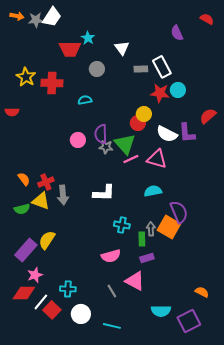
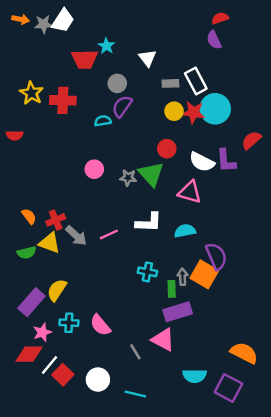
red semicircle: (207, 19) -> (220, 18), moved, turned -48
cyan circle: (178, 90) -> (215, 109), size x1.6
yellow circle: (144, 114) -> (174, 111), moved
purple semicircle: (101, 134) -> (122, 106), moved, turned 36
pink line: (131, 159) -> (109, 234), moved
white L-shape: (104, 193) -> (149, 222), moved
gray arrow: (63, 195) -> (76, 236), turned -42
pink semicircle: (111, 256) -> (100, 325), moved, turned 66
purple rectangle: (147, 258) -> (178, 312), size x1.6
cyan cross: (68, 289) -> (69, 323), moved
orange semicircle: (202, 292) -> (244, 353), size x1.6
purple square: (189, 321) -> (228, 388), turned -35

